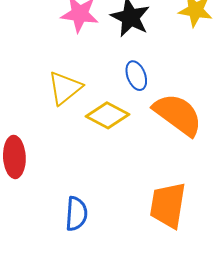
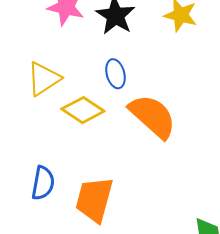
orange trapezoid: (168, 205) -> (94, 200), moved
blue semicircle: (76, 214) -> (43, 183), moved

